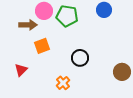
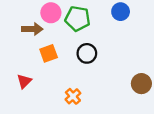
black circle: (80, 58) -> (87, 53), moved

